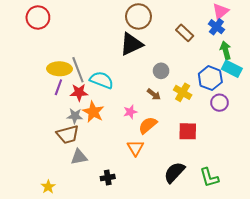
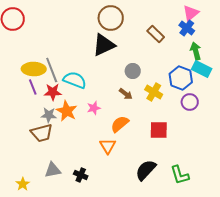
purple line: (58, 87) -> (33, 87), turned -42
pink star: (130, 112) -> (94, 108), moved
gray triangle: (79, 157) -> (53, 170), moved
black cross: (108, 178) -> (81, 175), turned 32

